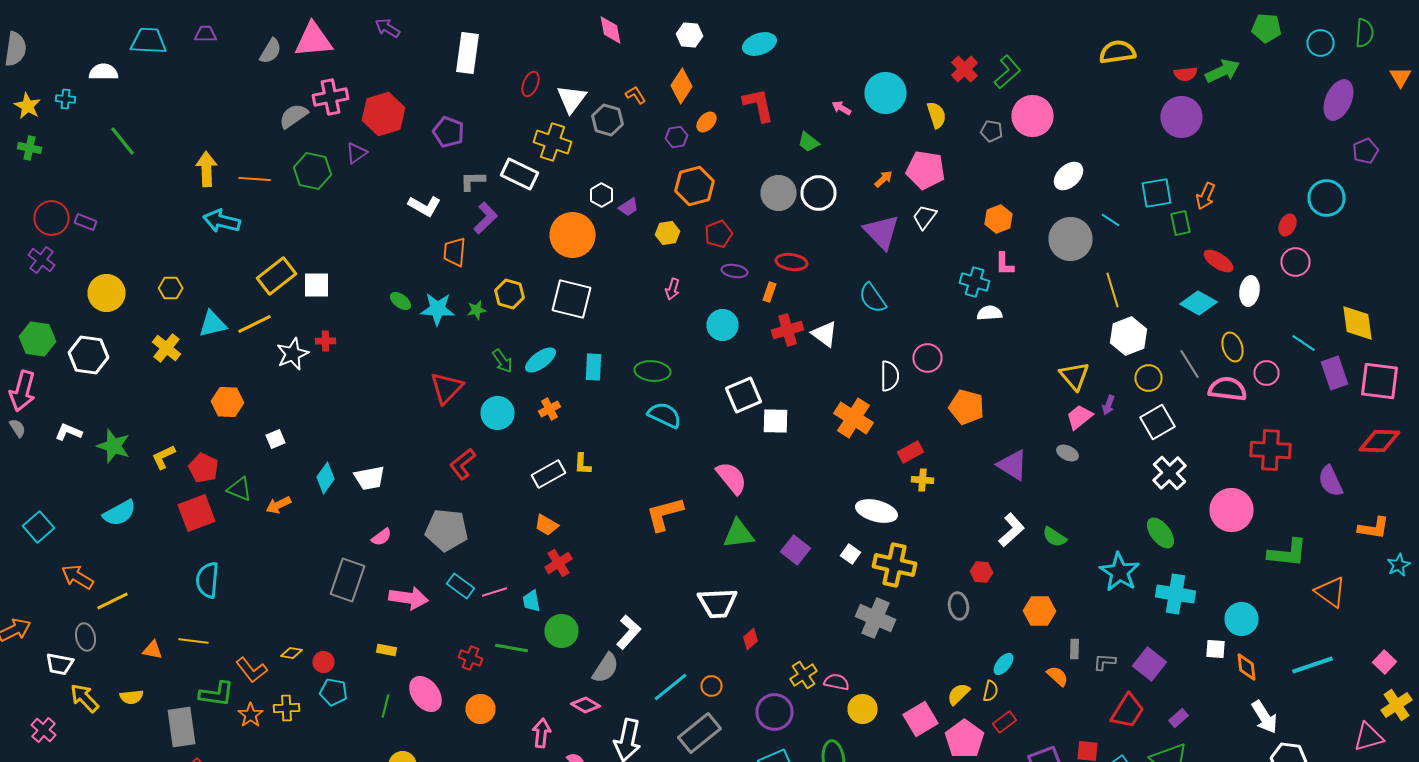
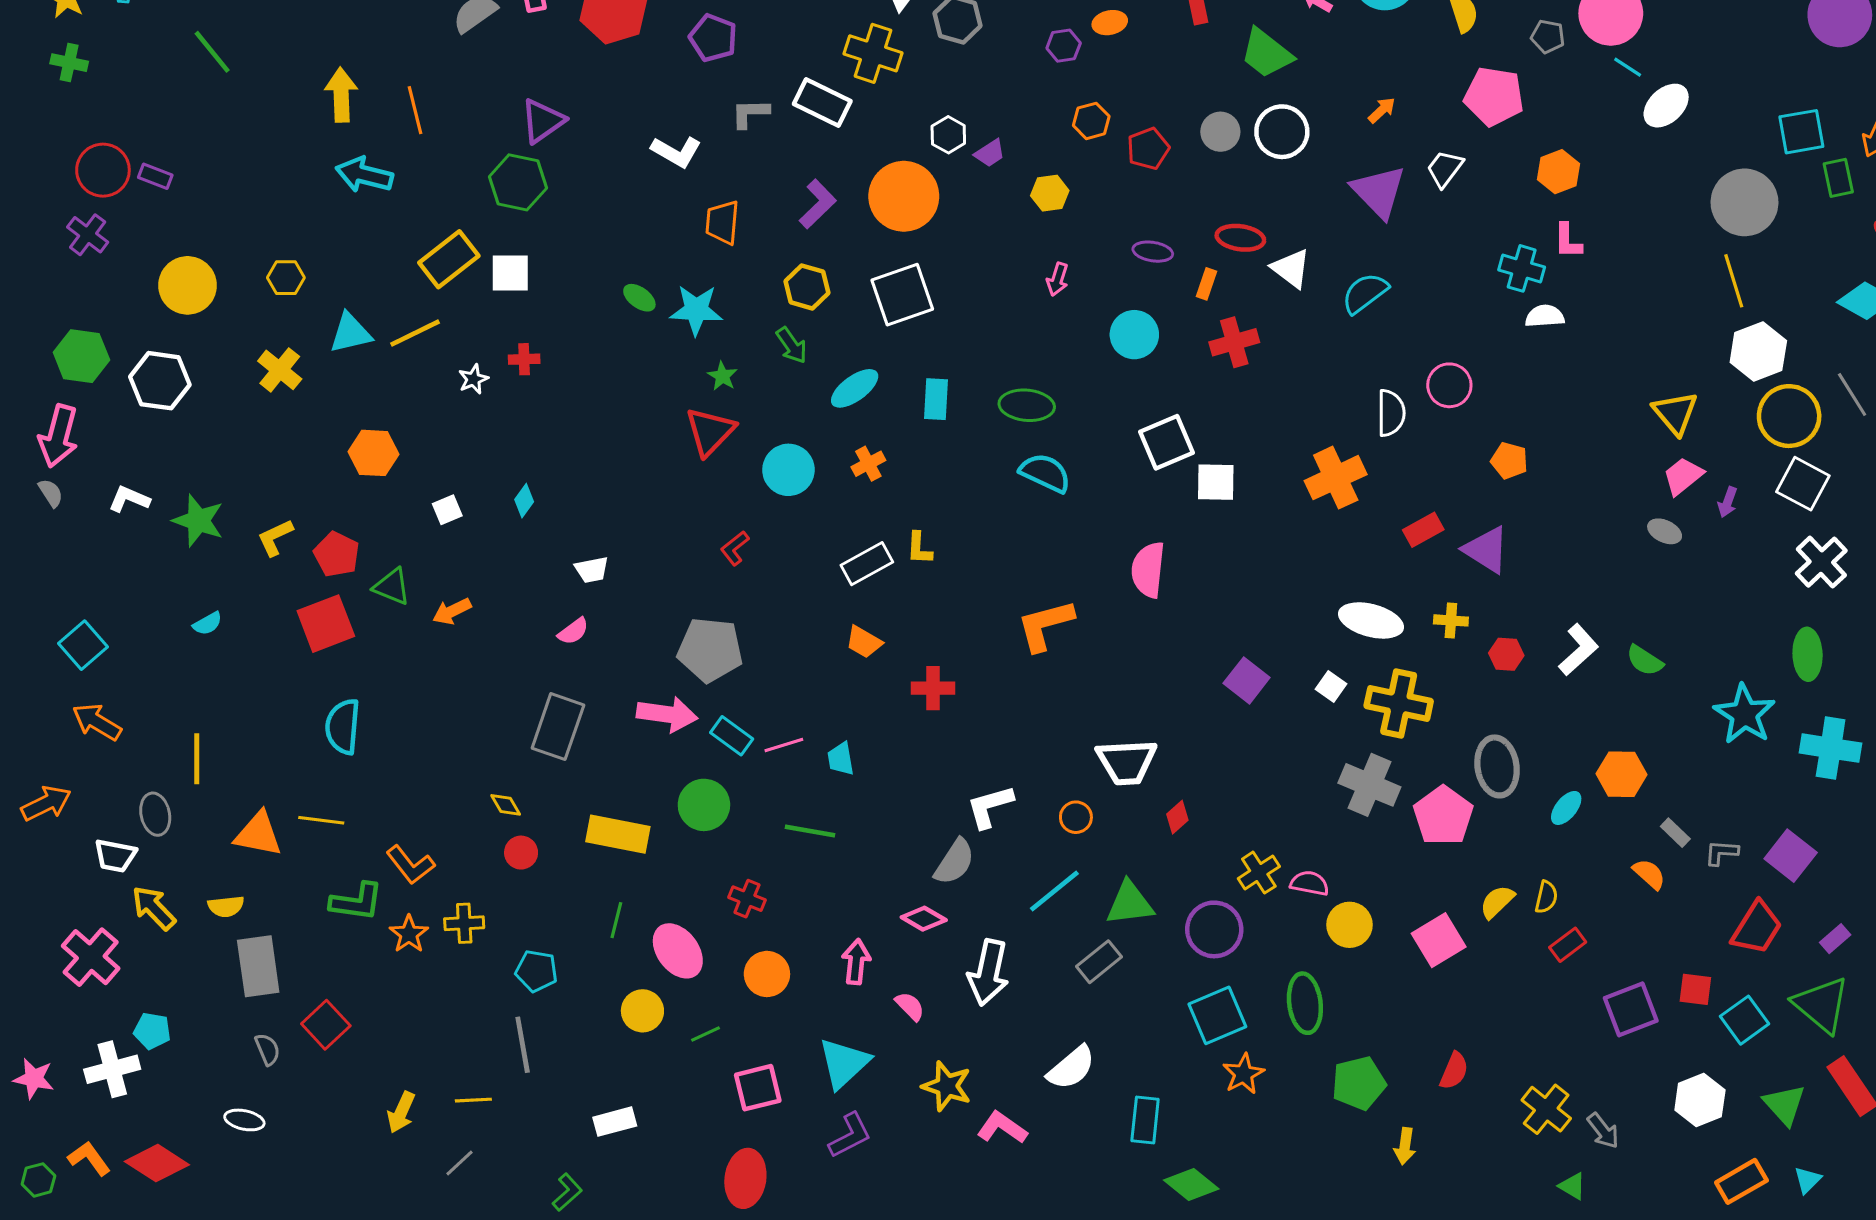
orange ellipse: (706, 122) -> (1110, 23), turned 35
green trapezoid: (808, 142) -> (1266, 53), size x1.6
purple triangle: (356, 153) -> (543, 121), moved, size x1.4
pink pentagon: (926, 170) -> (1494, 96), moved
green hexagon: (312, 171) -> (518, 182), moved
orange line: (254, 179) -> (415, 110), turned 72
orange hexagon: (694, 186) -> (1091, 121), size x0.6
gray circle: (778, 193) -> (1220, 132), size x0.7
purple L-shape: (486, 218) -> (818, 204), moved
cyan line: (1110, 220) -> (1628, 67), moved
red pentagon: (718, 234) -> (1148, 149), moved
gray circle: (1070, 239) -> (1744, 202), moved
cyan semicircle: (872, 298) -> (1365, 293), turned 88
white square: (572, 299) -> (902, 295), turned -33
green star: (476, 310) -> (722, 376), moved, turned -30
white triangle: (824, 334) -> (1291, 268), moved
white star: (292, 354) -> (473, 379), size x0.6
green arrow: (502, 361) -> (792, 345), moved
yellow circle: (1148, 378) -> (1789, 416), size x1.5
purple arrow: (1108, 405) -> (1728, 502), moved
orange pentagon: (966, 407) -> (1509, 461), size x0.7
orange cross: (854, 418) -> (1336, 478), turned 33
white square: (1158, 422) -> (1803, 484), turned -32
red L-shape: (462, 464) -> (735, 548), size x0.7
purple triangle: (1012, 465) -> (1486, 550), moved
cyan diamond: (326, 478) -> (524, 501), moved, size x0.7
white trapezoid: (370, 478) -> (592, 570), size x0.7
pink semicircle: (732, 478) -> (1148, 570), turned -135
yellow cross: (922, 480) -> (1451, 620), moved
cyan semicircle: (120, 513) -> (207, 624), size x0.6
green ellipse: (1160, 533) -> (1808, 654), turned 36
green triangle: (738, 534) -> (1130, 903), moved
pink semicircle: (382, 537) -> (573, 631), moved
red cross: (558, 563) -> (933, 688), moved, turned 32
red hexagon: (982, 572) -> (1506, 654), moved
orange arrow: (78, 577) -> (97, 722), moved
pink arrow: (408, 598) -> (667, 714), moved
yellow line: (112, 601) -> (197, 759), turned -64
gray ellipse: (958, 606) -> (1497, 766), size x1.4
green circle: (562, 631) -> (704, 805), moved
white L-shape: (628, 632) -> (990, 806), turned -148
gray rectangle: (1074, 649) -> (1675, 833), turned -48
orange triangle: (152, 650) -> (258, 834), size x1.6
yellow rectangle: (386, 650) -> (618, 834), size x2.0
yellow diamond: (292, 653) -> (506, 805), moved, turned 50
red cross: (470, 658) -> (747, 899), moved
cyan ellipse: (1004, 664) -> (1566, 808), moved
orange circle: (712, 686) -> (1076, 817), moved
cyan pentagon: (334, 692) -> (536, 971), moved
pink ellipse: (426, 694) -> (678, 951), moved
orange circle: (480, 709) -> (767, 974), moved
gray rectangle: (182, 727) -> (258, 966), moved
pink cross: (44, 730) -> (91, 957), size x1.5
gray rectangle: (700, 733) -> (1099, 962), size x0.7
pink pentagon: (964, 739) -> (1443, 816), moved

